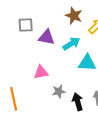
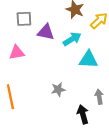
pink triangle: (41, 72) -> (17, 53), moved
black arrow: (78, 102) -> (83, 114), moved

